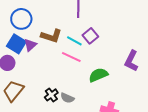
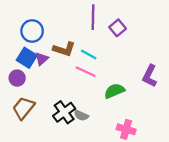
purple square: (90, 36) -> (118, 28), moved
black cross: (51, 95) -> (64, 112), size x1.5

